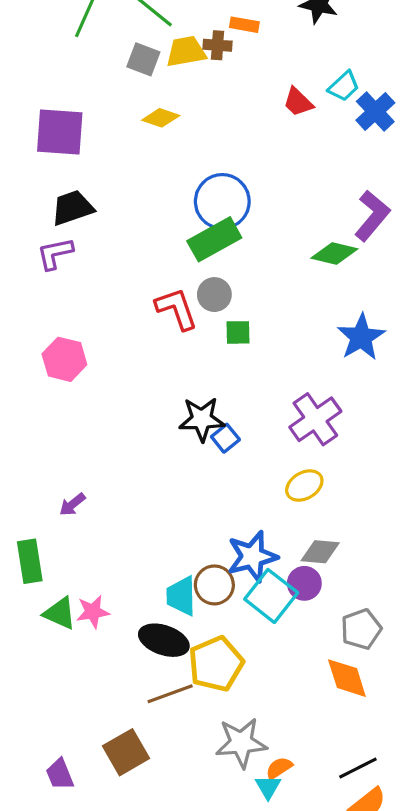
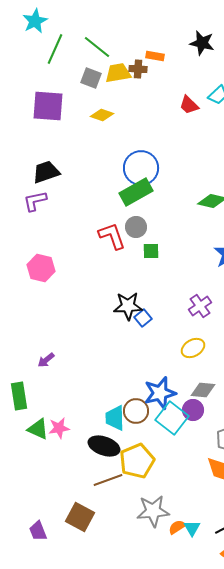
purple square: (60, 132) -> (48, 106), moved
purple cross: (315, 419) -> (200, 306), size x0.7
brown square: (126, 752) -> (80, 517), turned -32
cyan triangle: (268, 787) -> (192, 528), moved

